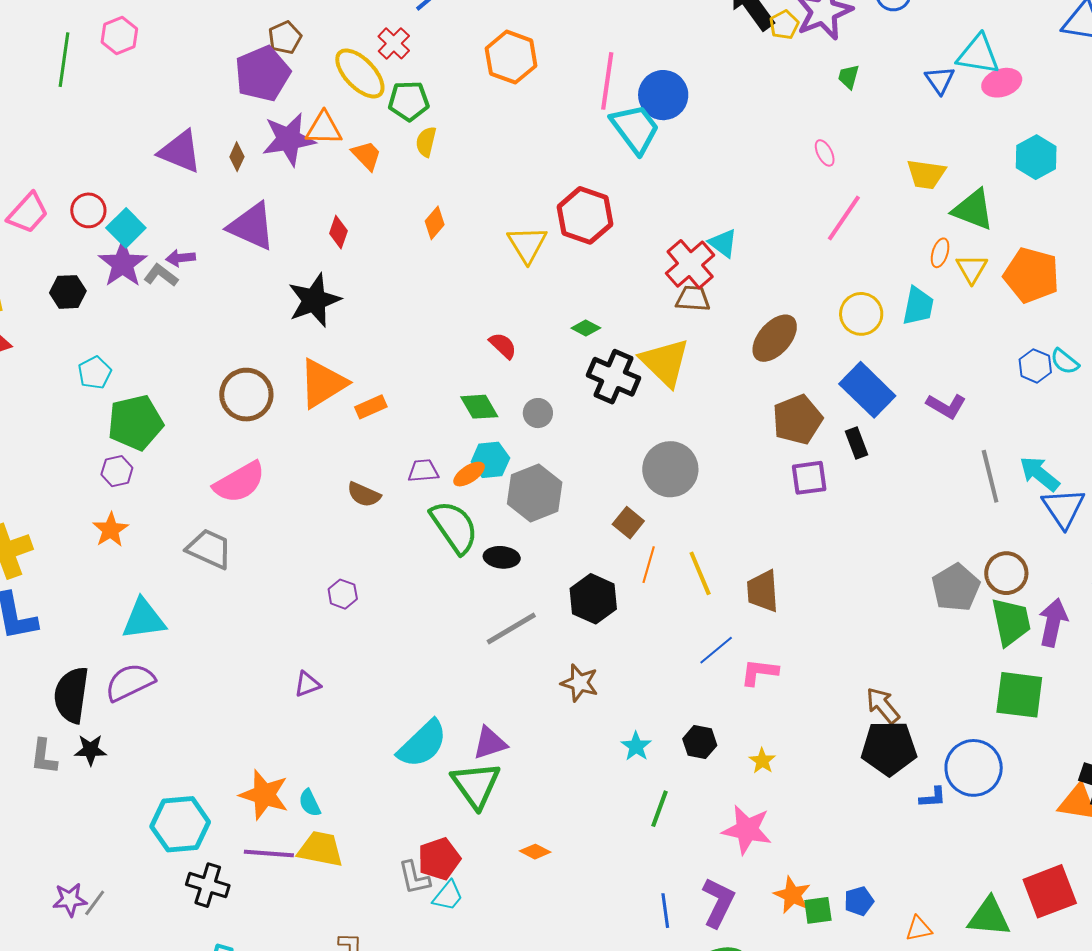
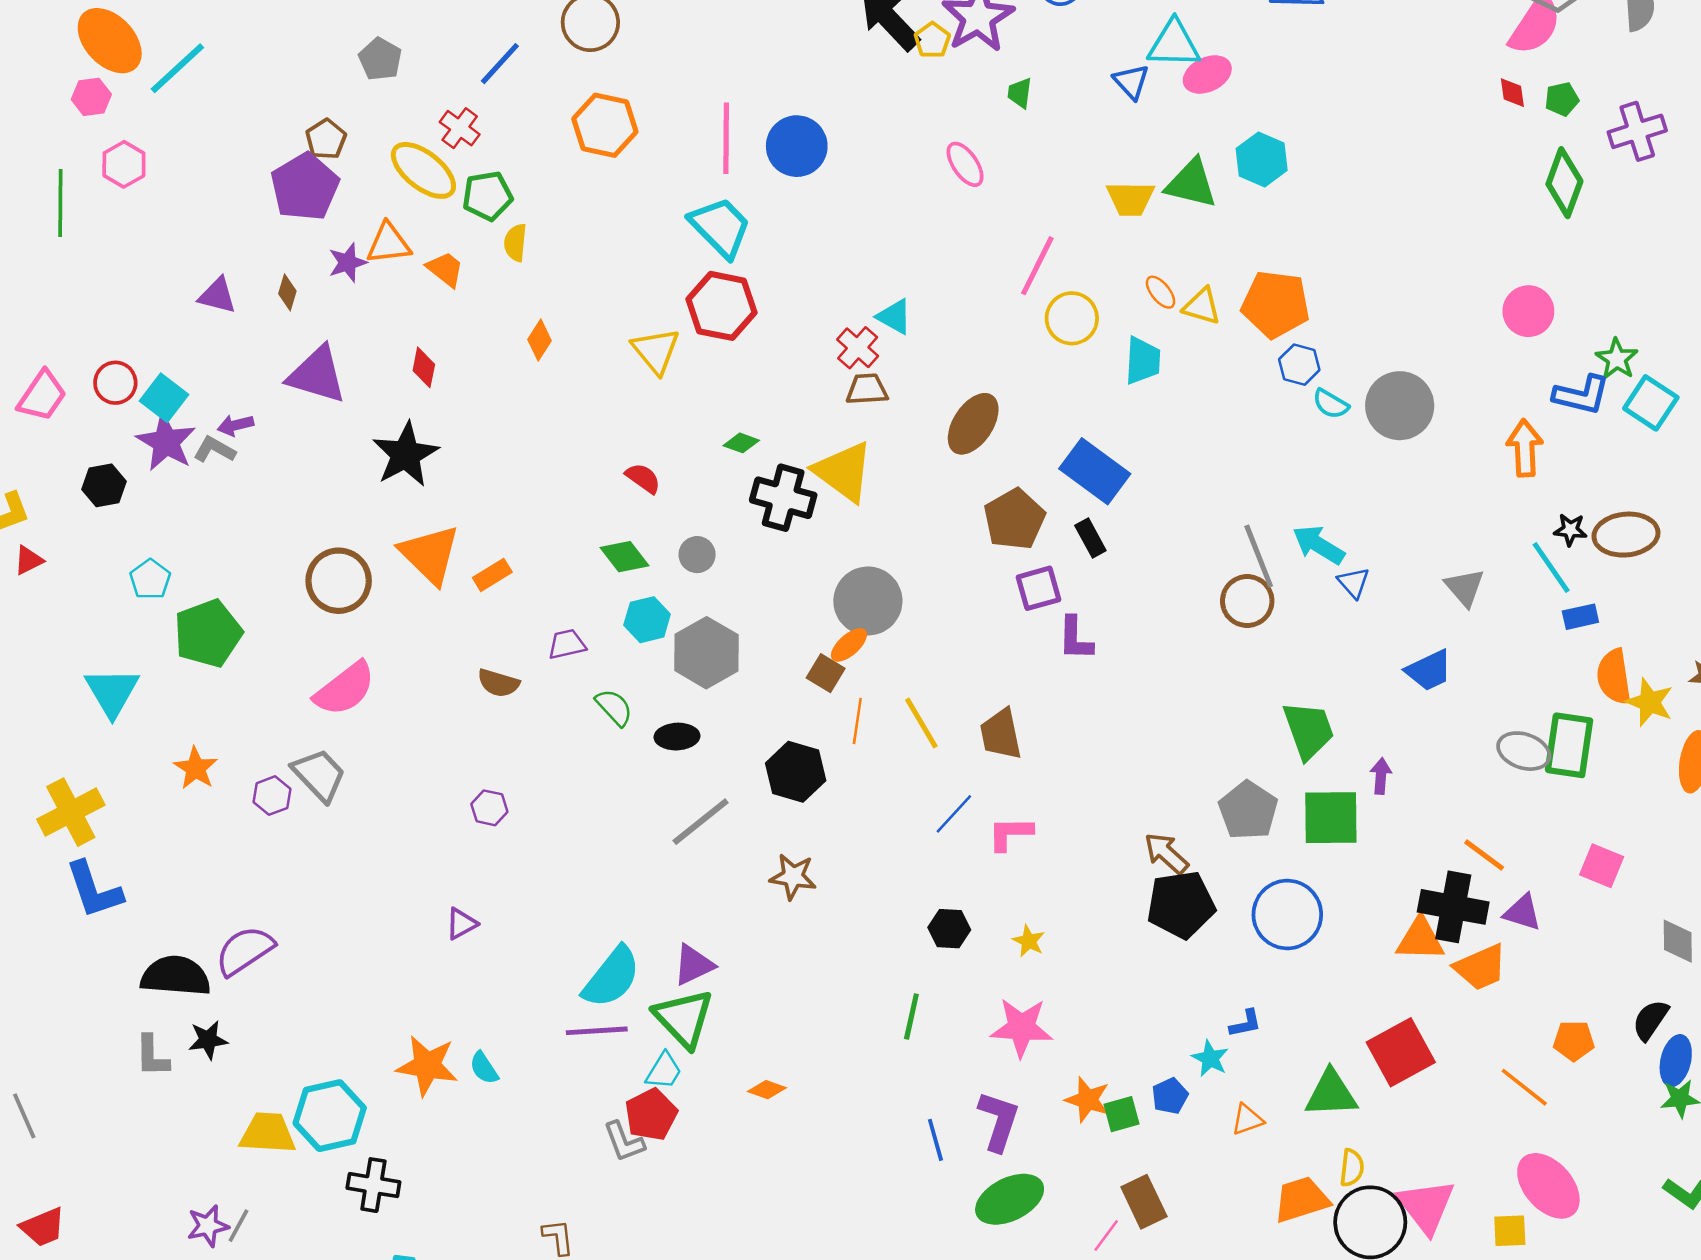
cyan trapezoid: (635, 129) -> (720, 227), moved
purple star: (289, 139) -> (348, 263), size x0.6
purple triangle: (180, 152) -> (217, 296), size x0.7
pink ellipse: (825, 153) -> (965, 164), moved, size x1.4
green triangle: (973, 210) -> (1191, 184), moved
orange ellipse: (940, 253) -> (1161, 292), turned -48
red cross: (690, 264) -> (858, 348), size x0.7
yellow triangle: (972, 269) -> (1202, 306), turned -36
yellow circle: (861, 314) -> (1072, 318), moved
blue hexagon: (1035, 366) -> (1299, 365), moved
orange triangle: (323, 383) -> (430, 554), turned -36
purple L-shape: (946, 406) -> (1075, 638), moved, turned 69
purple hexagon: (117, 471) -> (272, 796), moved
orange ellipse: (469, 474) -> (849, 645), moved
blue triangle: (1063, 508) -> (1354, 583), size x0.6
green semicircle: (454, 527) -> (614, 707), size x0.6
gray trapezoid: (209, 549) -> (319, 775), turned 30
brown circle: (1006, 573) -> (1247, 601), moved
gray pentagon: (956, 588) -> (1248, 810), moved
cyan triangle: (144, 619) -> (112, 692), moved, turned -45
purple arrow: (1053, 623) -> (1381, 776), moved, size x0.6
black semicircle: (71, 695) -> (176, 976), turned 94
cyan star: (636, 746) -> (1210, 1058), moved
blue L-shape: (933, 797) -> (1245, 1024), moved
yellow trapezoid: (320, 849) -> (268, 1133), moved
purple line: (269, 853) -> (597, 1031), moved
cyan trapezoid: (448, 896) -> (664, 1071), moved

